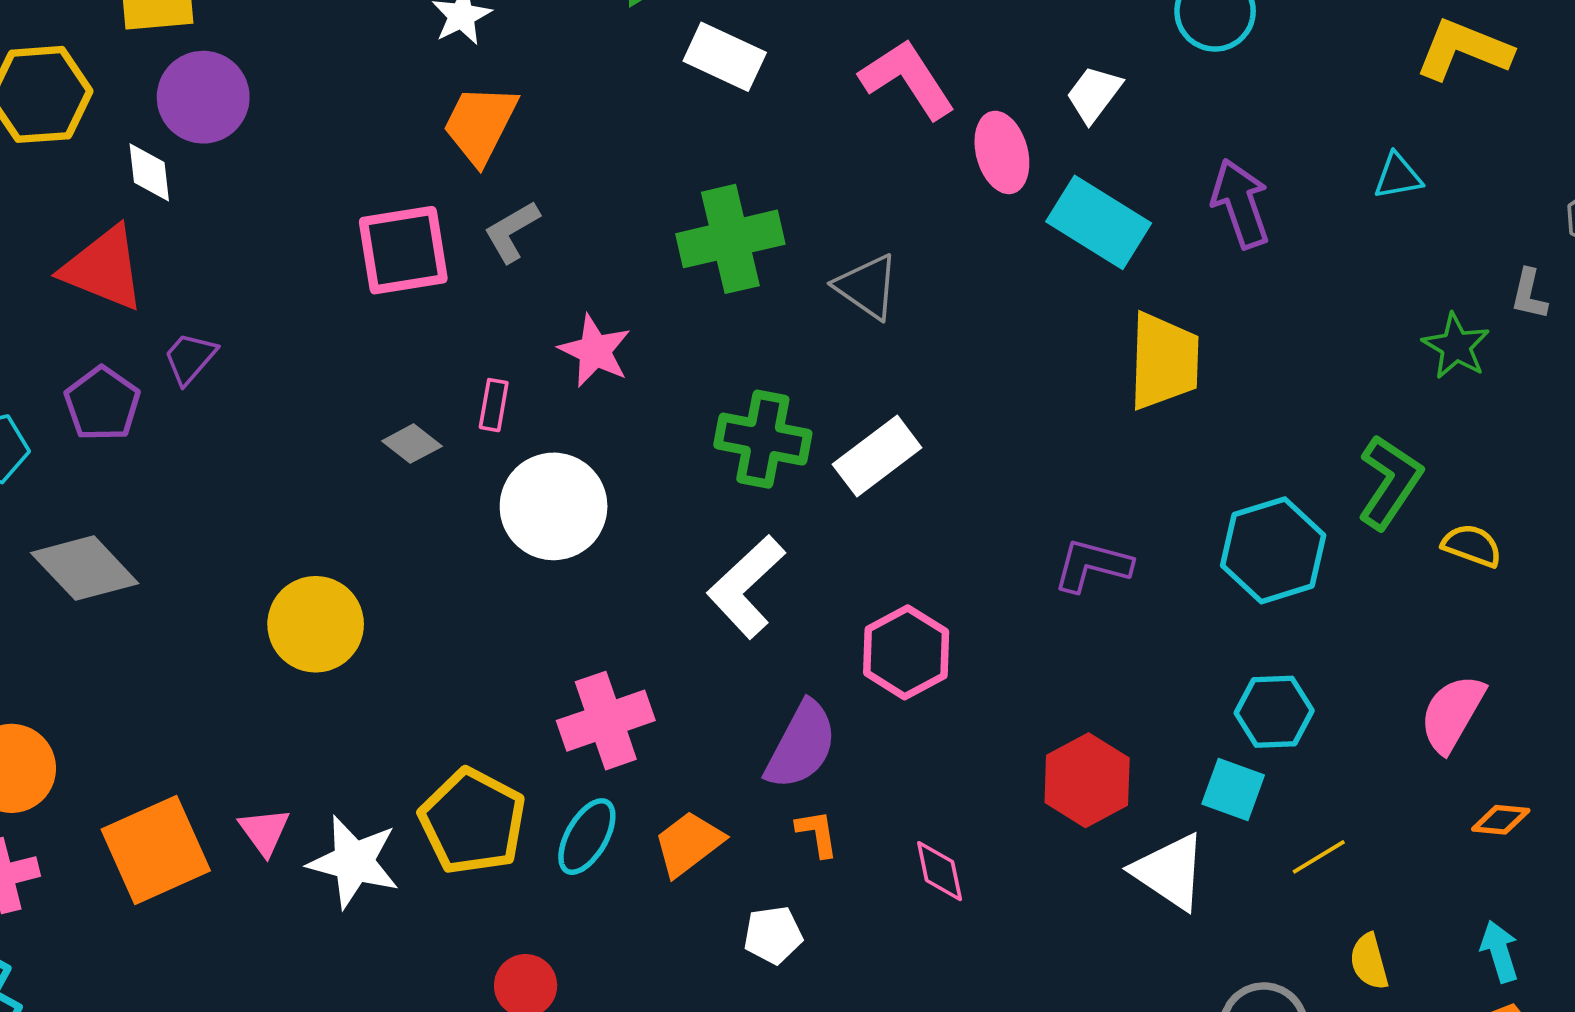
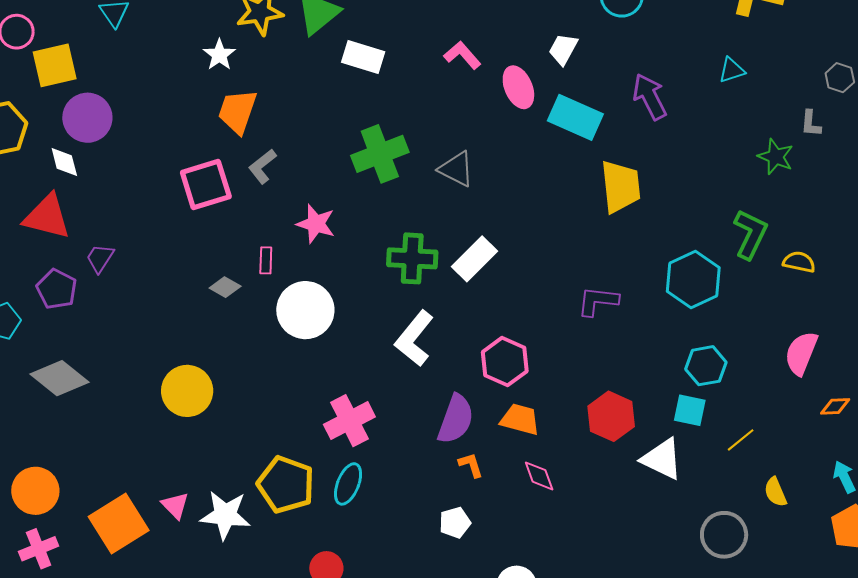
pink L-shape: (907, 79) -> (462, 55), size x0.7
orange trapezoid: (689, 844) -> (520, 419), moved, turned 60

